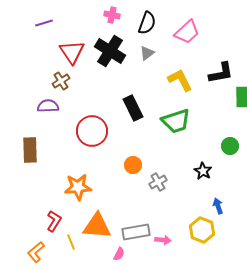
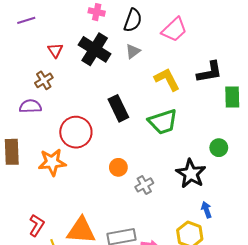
red triangle: (72, 52) -> (55, 50), size x0.6
black star: (203, 171) -> (191, 174), size x1.6
orange star: (78, 187) -> (52, 162), moved

